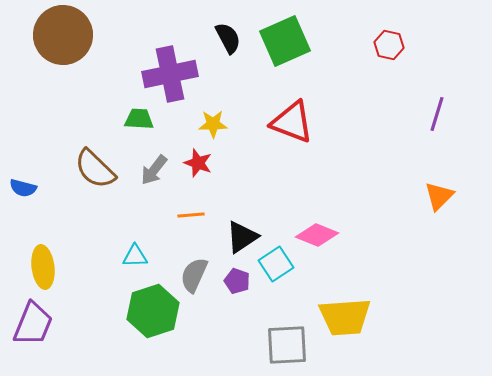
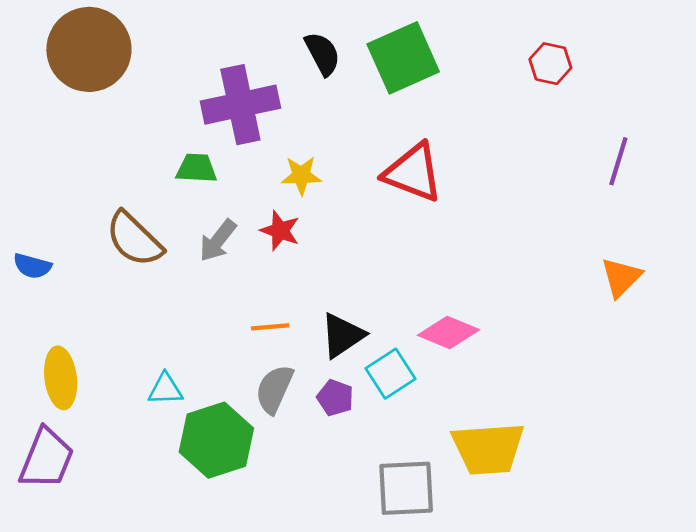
orange line: (191, 215) -> (270, 327), moved
cyan triangle: (135, 256) -> (165, 389), moved

